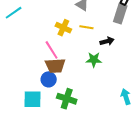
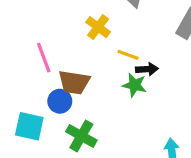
yellow line: (86, 27) -> (128, 55), moved
black arrow: (107, 41) -> (147, 69), moved
pink line: (52, 50) -> (44, 58), moved

